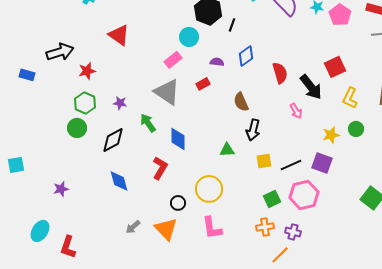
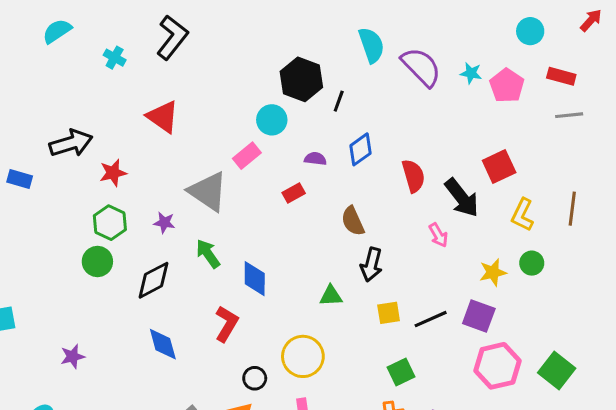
gray triangle: (167, 92) -> (208, 191), moved
pink hexagon: (304, 195) -> (498, 366), moved

